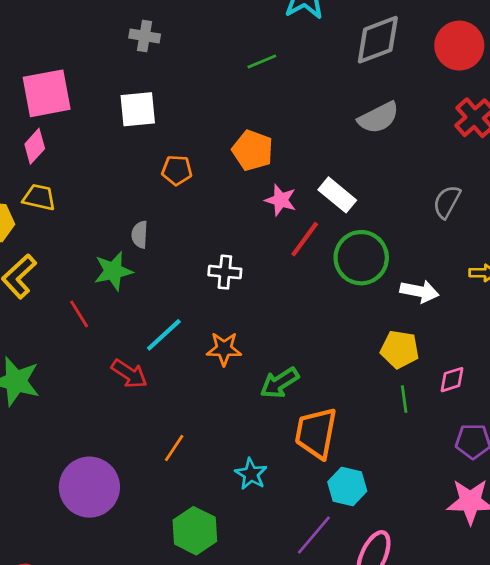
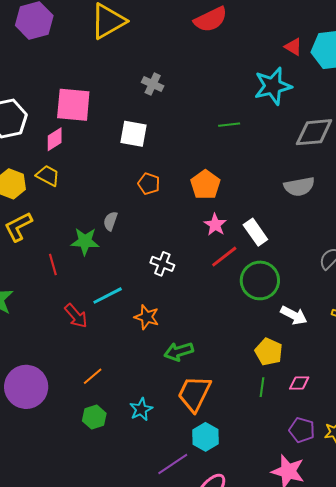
green hexagon: (195, 531) -> (94, 417), moved, size x0.7

